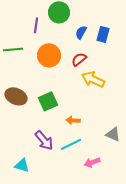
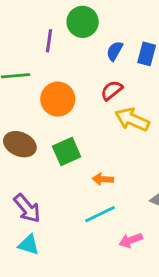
orange circle: (49, 55) -> (58, 99), moved
purple arrow: (44, 140) -> (27, 208), moved

